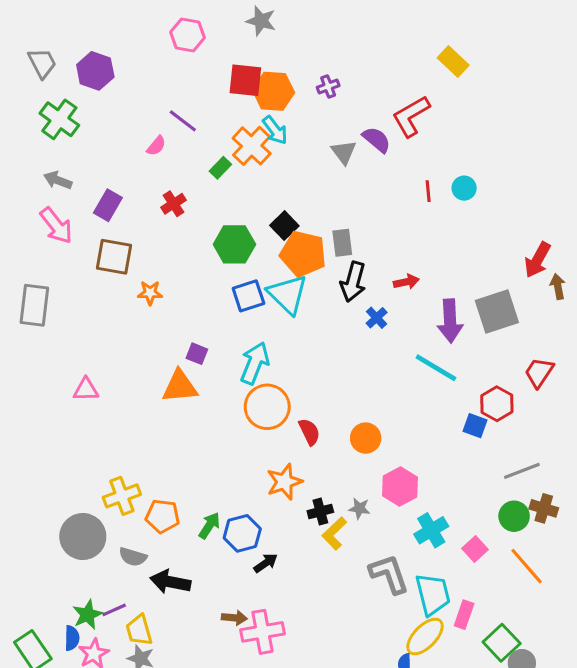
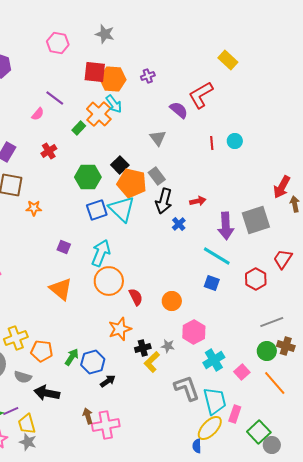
gray triangle: (344, 152) -> (158, 138), moved
gray rectangle: (342, 243) -> (157, 176), turned -30
orange triangle: (180, 386) -> (61, 289), moved, turned 45
blue square: (475, 426) -> (212, 283), moved
brown arrow: (234, 618) -> (88, 416), turned -112

